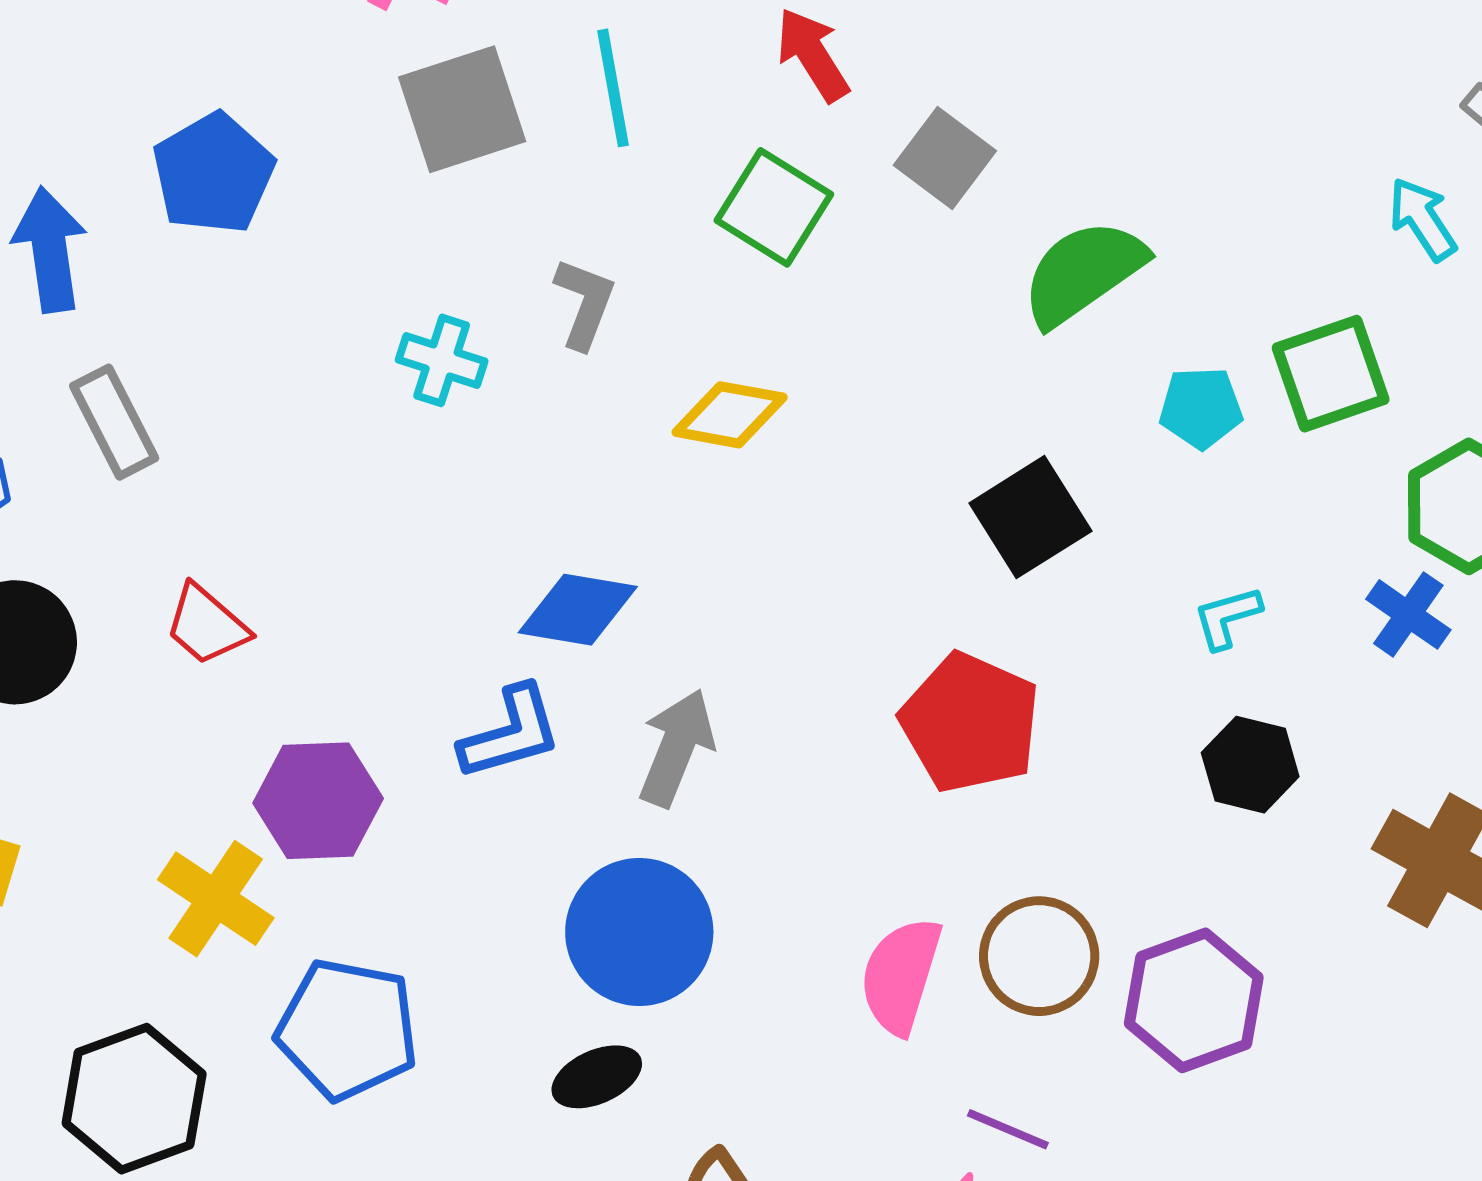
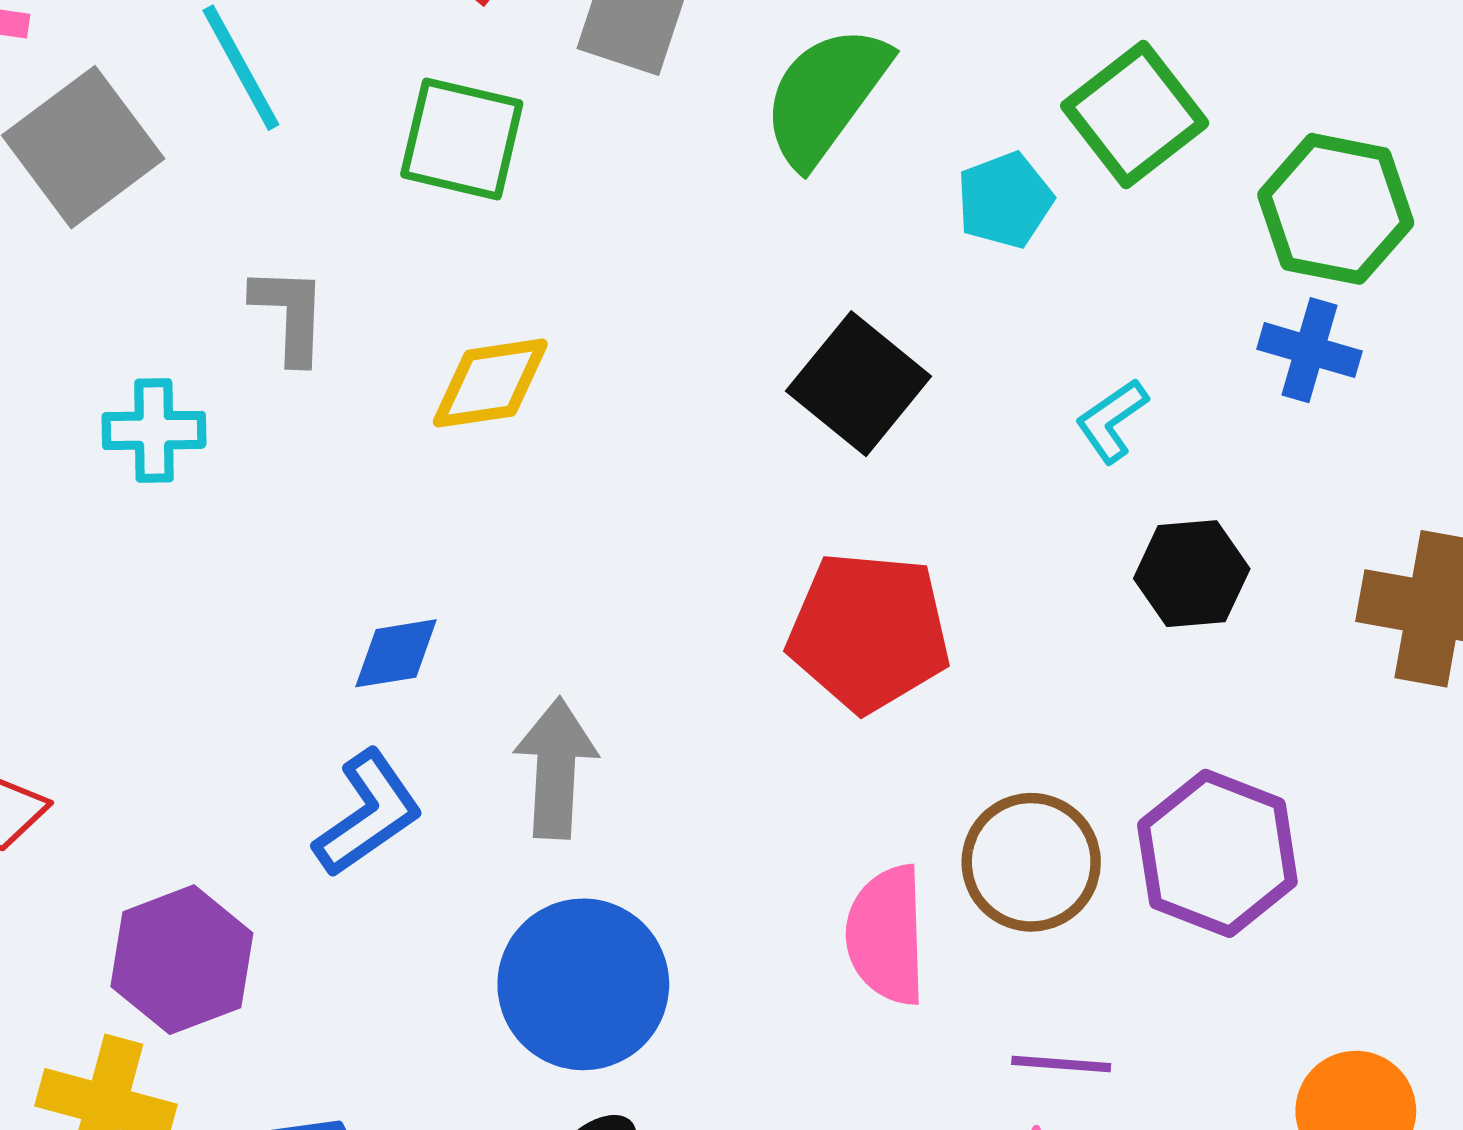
blue diamond: (578, 610) -> (396, 653), size x0.7

